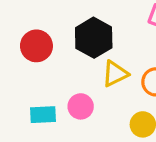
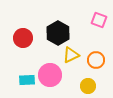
pink circle: (81, 106) -> (50, 75), size x1.5

